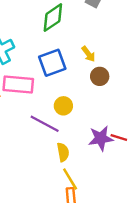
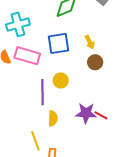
purple line: (45, 124) -> (42, 92), turned 50
yellow line: (70, 179) -> (35, 141), moved

